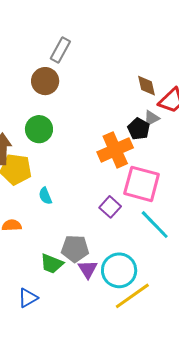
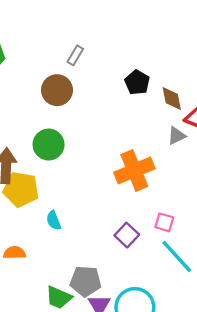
gray rectangle: (60, 50) -> (75, 55), size x0.7
black pentagon: (139, 129) -> (137, 82), moved
pink square: (142, 184) -> (164, 222), moved, size x0.5

